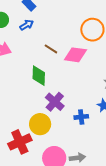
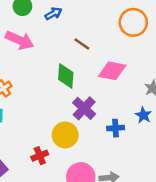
pink diamond: (75, 55) -> (112, 71), moved
red cross: (20, 142) -> (40, 156), size x0.6

